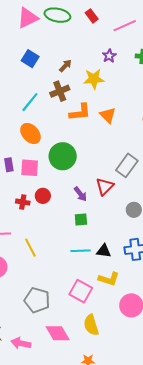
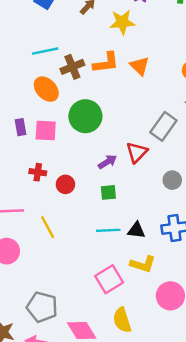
brown cross: (60, 91) -> (72, 67), moved
cyan line: (30, 102) -> (45, 51), turned 40
purple arrow: (80, 194) -> (107, 162), turned -84
red circle: (43, 196) -> (65, 184), moved
pink square: (81, 291) -> (109, 279), turned 30
gray pentagon: (37, 300) -> (42, 307), moved

